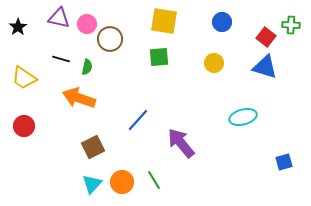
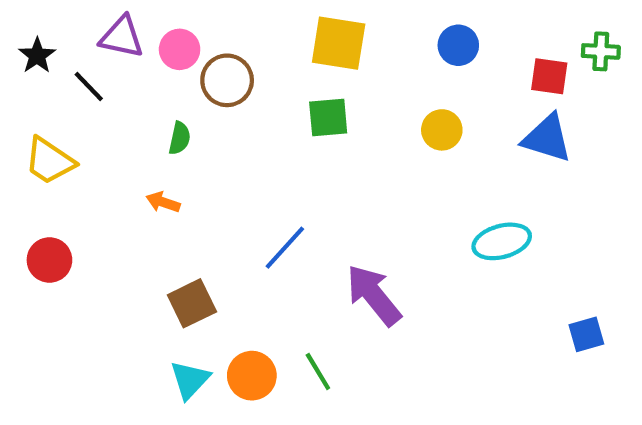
red square: (266, 37) -> (549, 76), turned -30
black line: (61, 59) -> (89, 87), moved, turned 30
orange arrow: (79, 98) -> (163, 202), size x0.5

